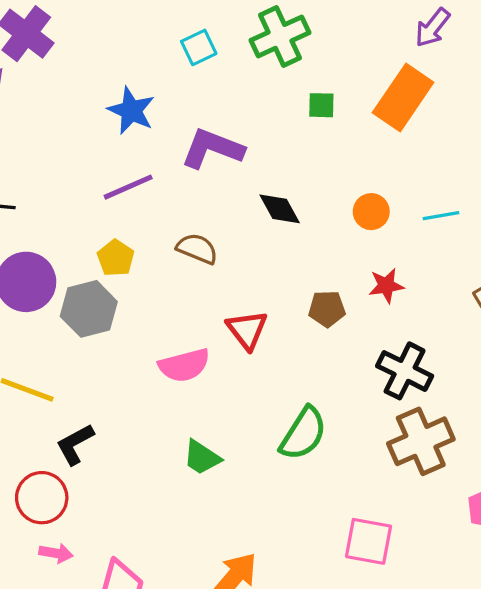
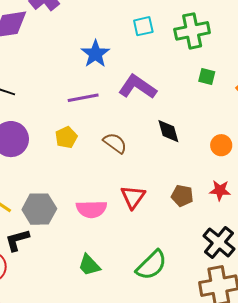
gray hexagon: (89, 309) -> (39, 209), moved

